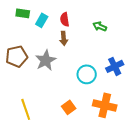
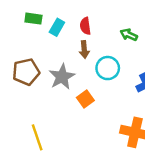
cyan circle: (87, 74) -> (108, 68), moved
orange square: (69, 107) -> (85, 99), moved

